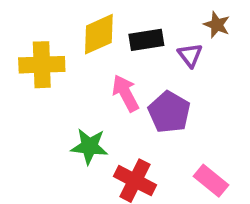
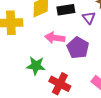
pink arrow: (125, 93) -> (55, 38), turned -54

